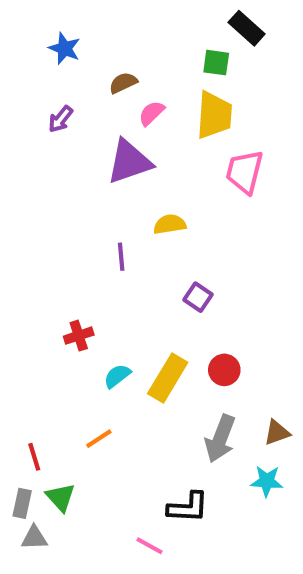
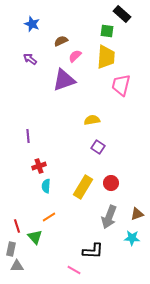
purple arrow: (61, 119) -> (30, 59), turned 88
yellow semicircle: (170, 224) -> (92, 120), moved
purple line: (121, 257) -> (28, 136), moved
cyan semicircle: (117, 376) -> (46, 186), moved, turned -48
green triangle: (61, 497) -> (35, 237), moved

